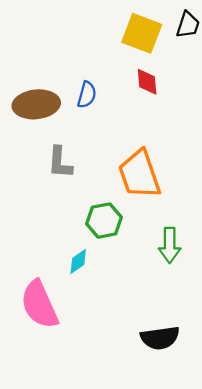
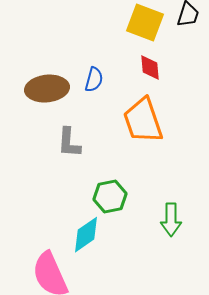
orange trapezoid: (140, 174) -> (143, 121), moved
cyan diamond: (78, 261) -> (86, 235), size x1.5

